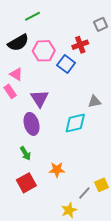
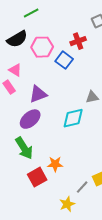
purple triangle: (40, 99) -> (38, 94), turned 42
purple ellipse: (31, 124) -> (30, 119), turned 65
green arrow: (25, 153) -> (24, 148), size x1.6
red square: (26, 183) -> (37, 177), moved

